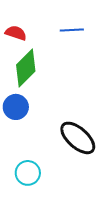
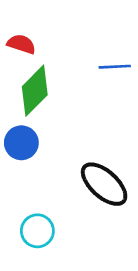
blue line: (72, 30) -> (115, 67), moved

